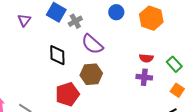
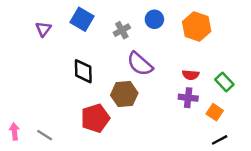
gray cross: (75, 21) -> (122, 30), moved
purple semicircle: (92, 44) -> (140, 64), moved
orange square: (177, 90) -> (215, 112), moved

